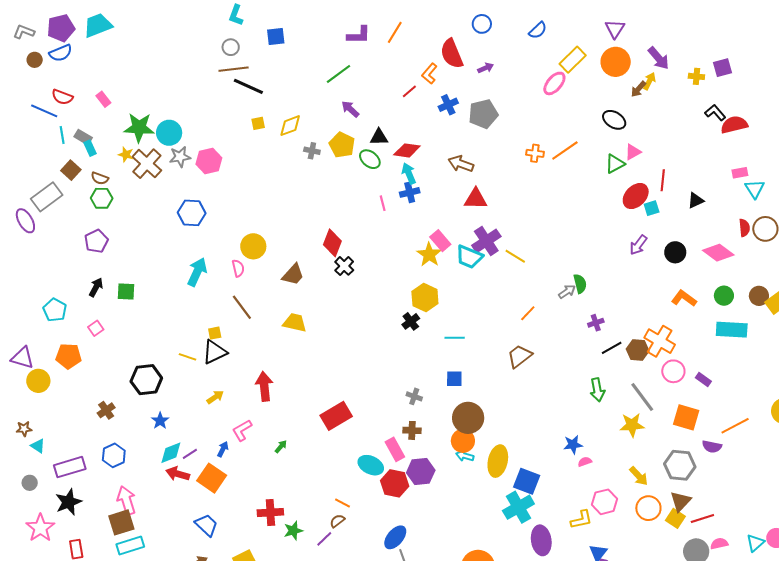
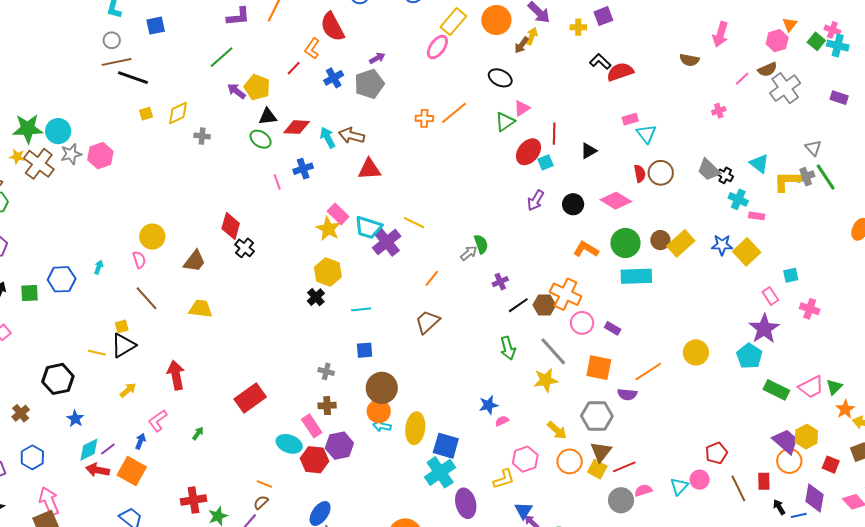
purple arrow: (486, 68) -> (377, 58), moved
yellow pentagon: (342, 145) -> (257, 87), moved
cyan arrow: (409, 173) -> (328, 138), moved
blue hexagon: (192, 213) -> (62, 279), moved
purple cross: (486, 241) -> (387, 242), moved
cyan arrow: (197, 272) -> (99, 267), size x0.5
green circle: (724, 296) -> (625, 243), size x1.5

